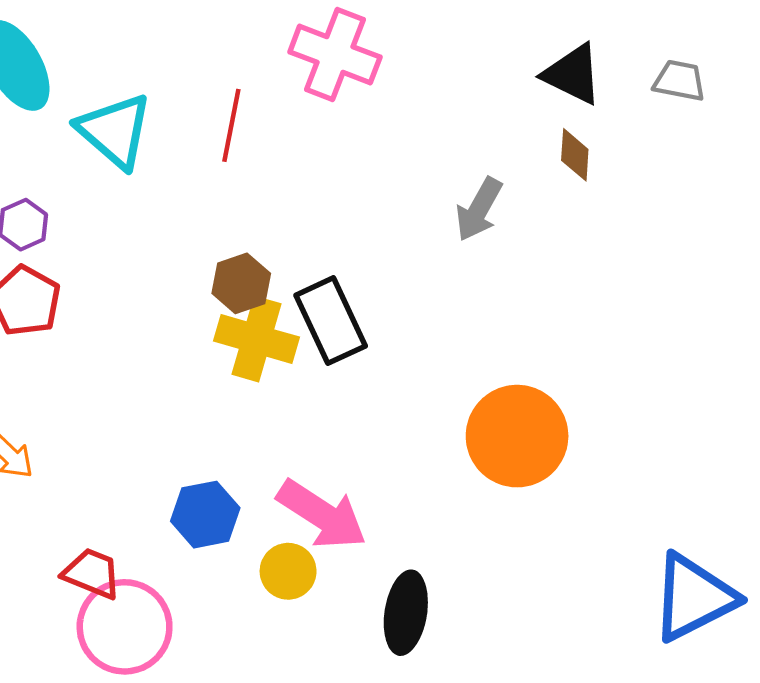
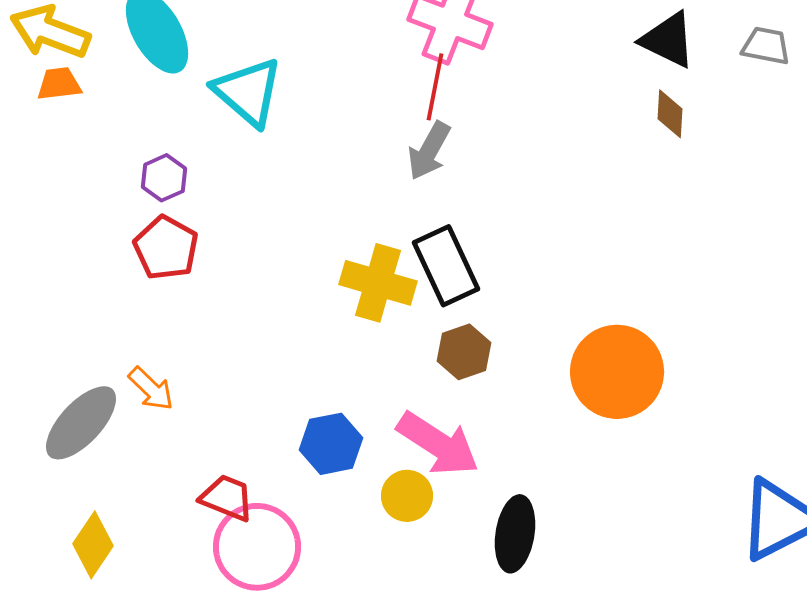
red line: (231, 125) -> (435, 87), moved
gray arrow: (479, 209) -> (429, 151), moved
brown hexagon: (241, 283) -> (464, 352), moved

